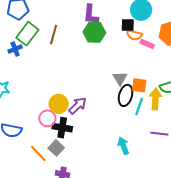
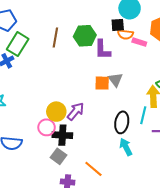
purple L-shape: (91, 15) -> (102, 50), moved
brown line: (54, 34) -> (55, 38), moved
orange square: (139, 85) -> (102, 83), moved
black ellipse: (126, 95) -> (122, 122), moved
cyan line: (139, 107) -> (143, 115), moved
orange line: (38, 153) -> (93, 169), moved

